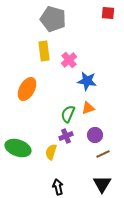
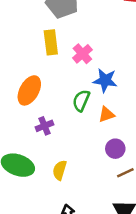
green semicircle: (68, 114) -> (81, 101), moved
purple cross: (66, 136) -> (44, 126), moved

